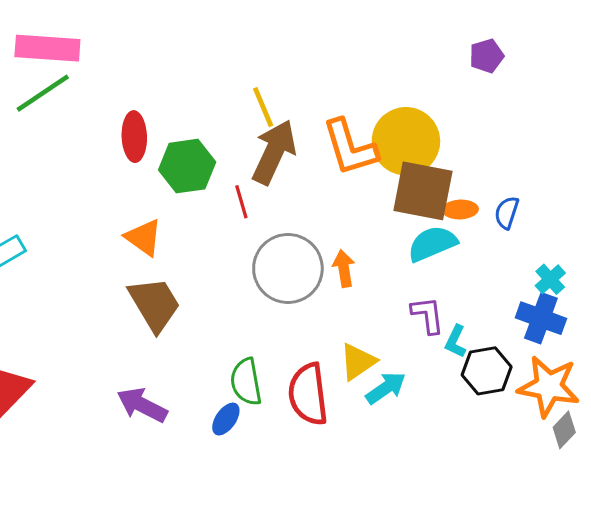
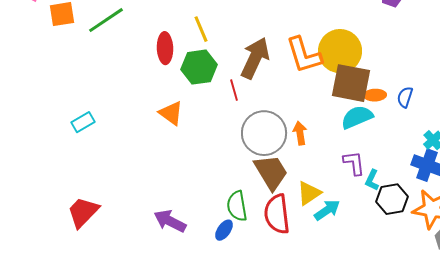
yellow line: (263, 107) -> (201, 29), moved
brown trapezoid: (154, 304) -> (271, 172), moved

